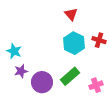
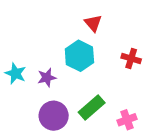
cyan hexagon: (74, 43) -> (79, 56), moved
purple star: (21, 71) -> (47, 78), moved

